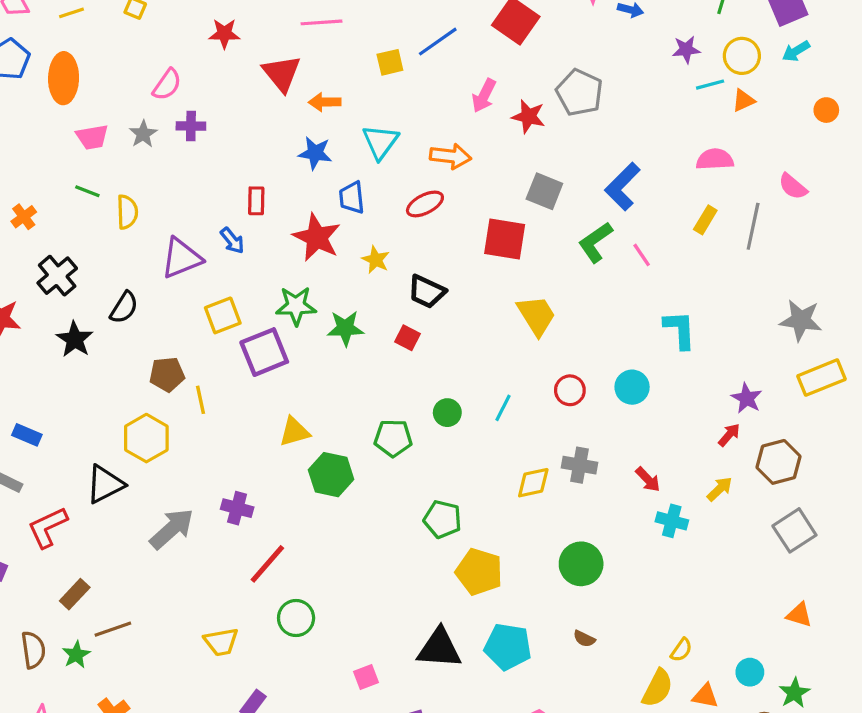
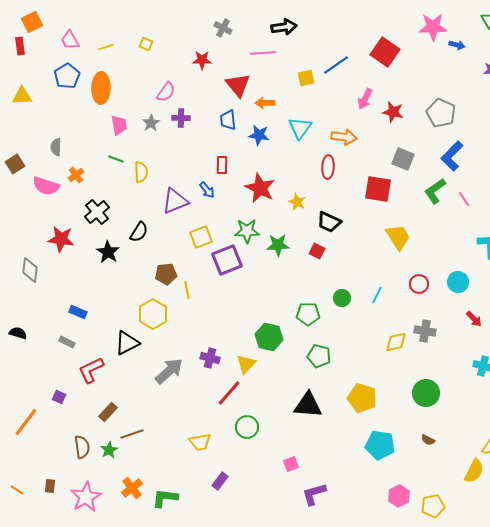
gray pentagon: (579, 93) -> (441, 113), moved
pink trapezoid: (92, 137) -> (119, 125), turned -90
blue trapezoid: (352, 198) -> (228, 120), moved
red ellipse: (425, 204) -> (328, 167), turned -60
yellow triangle: (294, 432) -> (246, 364), moved, turned -30
red arrow: (648, 479) -> (474, 319), moved
green pentagon: (443, 519) -> (319, 356), moved
black triangle: (439, 648) -> (308, 405), moved

